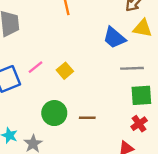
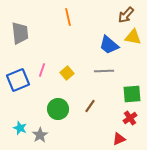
pink line: (35, 67) -> (42, 70), turned -32
gray line: (132, 68) -> (104, 71), moved
brown line: (87, 118) -> (90, 106), moved, turned -56

